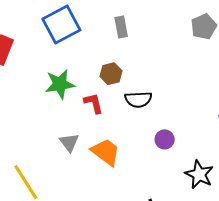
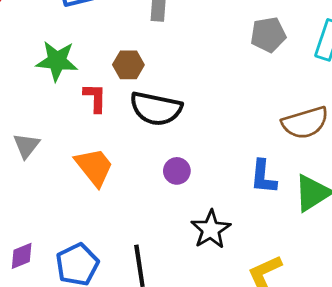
black semicircle: (138, 99) -> (156, 109), size x1.4
gray triangle: (69, 142) -> (26, 146), moved

